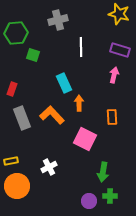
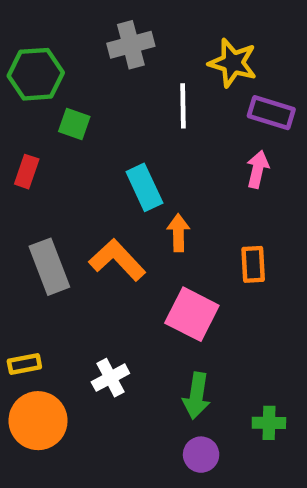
yellow star: (119, 14) -> (233, 63), moved
red rectangle: (12, 89) -> (27, 172), moved
green arrow: (103, 172) -> (197, 396), moved
green cross: (110, 196) -> (269, 423), moved

